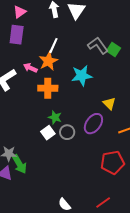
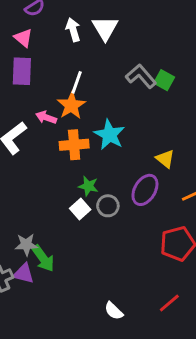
pink triangle: (20, 12) -> (23, 38), turned -40
cyan star: (82, 76) -> (109, 135), moved, turned -30

